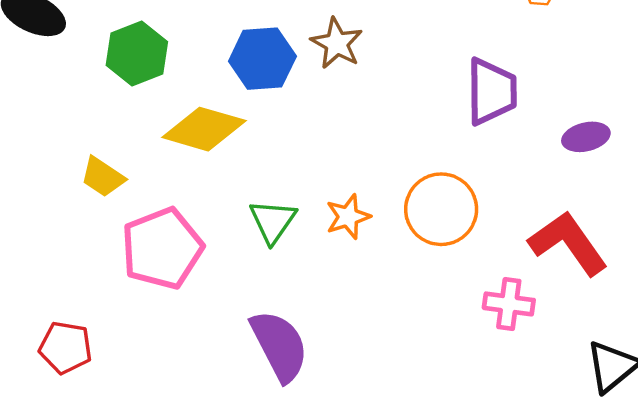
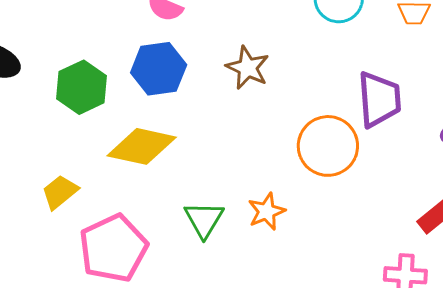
blue hexagon: (262, 59) -> (159, 69), moved
yellow trapezoid: (103, 177) -> (60, 192), turned 111
orange circle: (441, 209) -> (328, 146), moved

